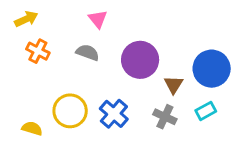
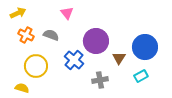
gray semicircle: (88, 53) -> (51, 35), moved
yellow circle: (70, 111) -> (36, 66), moved
blue cross: (114, 114) -> (74, 60), moved
gray cross: (165, 117) -> (100, 80), moved, turned -35

